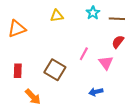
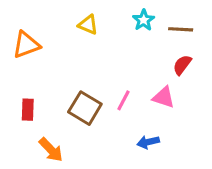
yellow triangle: (57, 16) -> (88, 25), turned 32
pink line: (84, 54) -> (124, 100), moved
pink triangle: (106, 63) -> (164, 97), turned -35

